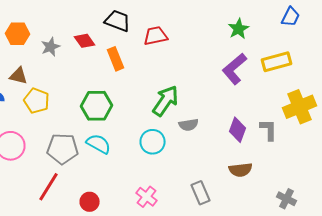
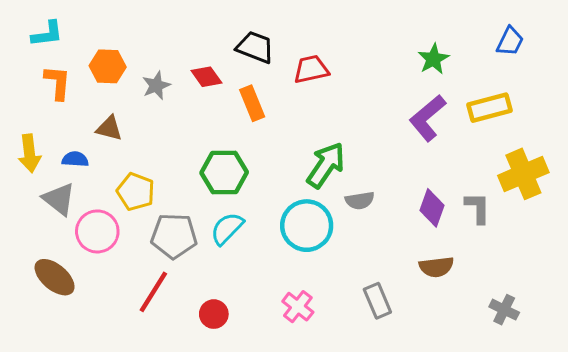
yellow pentagon: (36, 101) -> (136, 192), moved
cyan circle: (152, 142) -> (307, 226), size x1.4
cyan semicircle: (98, 144) -> (227, 229), turned -75

